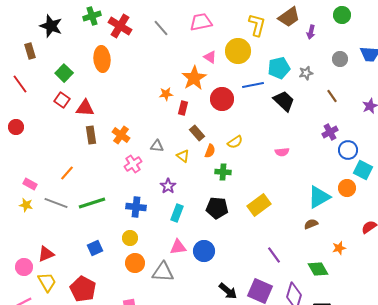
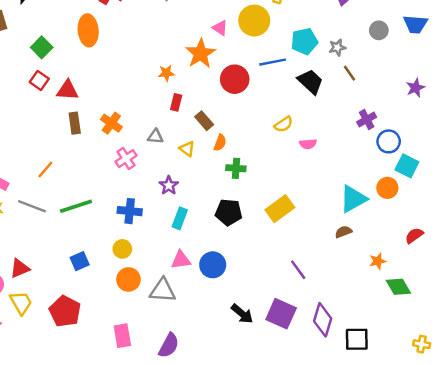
brown line: (332, 96) -> (350, 73), moved
red rectangle: (183, 108) -> (176, 102), moved
yellow semicircle: (235, 142) -> (284, 124), moved
green diamond: (318, 269) -> (398, 287), moved

